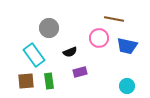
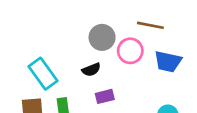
gray circle: (49, 28) -> (102, 37), moved

